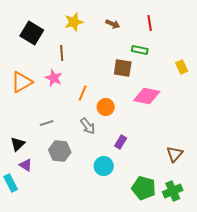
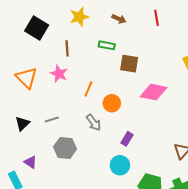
green rectangle: (140, 50) -> (107, 45), moved
orange triangle: (22, 82) -> (26, 78), turned -45
black triangle: (18, 144) -> (22, 124), moved
cyan circle: (104, 166) -> (120, 165), moved

